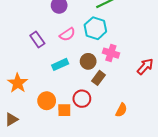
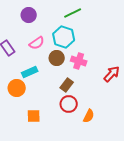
brown circle: (88, 61) -> (57, 58), moved
red circle: (82, 99) -> (69, 104), moved
orange circle: (47, 101) -> (17, 88), moved

